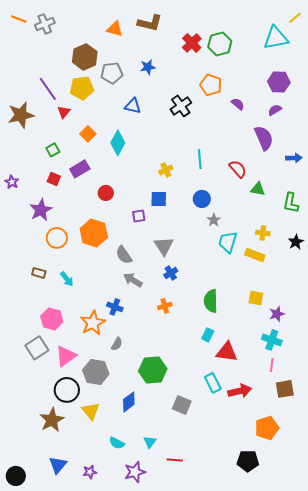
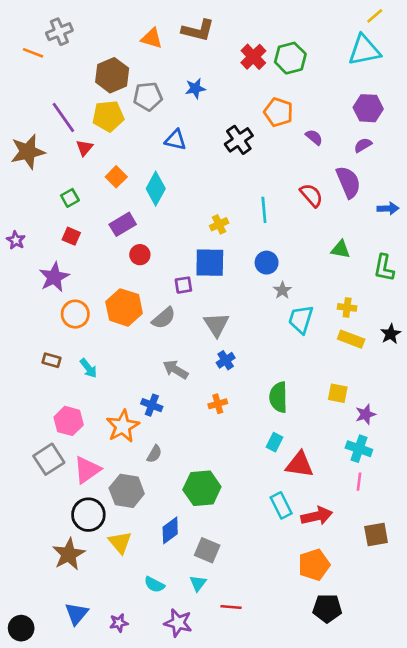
yellow line: (295, 18) -> (375, 16), moved
orange line: (19, 19) -> (33, 53), moved
purple rectangle: (80, 169) -> (123, 224), moved
red semicircle: (238, 169) -> (311, 195), moved
blue square: (159, 199) -> (210, 263), size x1.4
black star: (296, 242) -> (391, 334), moved
gray semicircle: (124, 255) -> (164, 318), moved, turned -96
yellow rectangle: (255, 255) -> (351, 339), moved
brown square: (285, 389) -> (376, 534), moved
gray square: (182, 405) -> (207, 550), moved
orange pentagon: (267, 428) -> (314, 565), moved
purple star: (135, 472) -> (178, 623), turned 30

